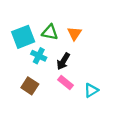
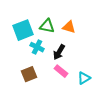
orange triangle: (74, 33) -> (69, 27), turned -48
brown square: (30, 86) -> (29, 74), turned 35

